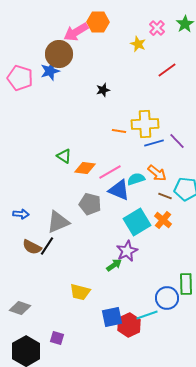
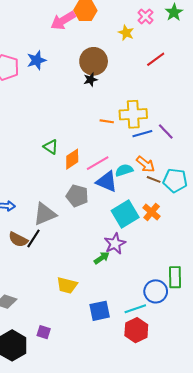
brown circle: (59, 54) -> (94, 61), moved
orange diamond: (85, 168) -> (72, 159), turned -40
brown line: (165, 196) -> (154, 179), moved
red hexagon: (129, 325) -> (136, 330), moved

